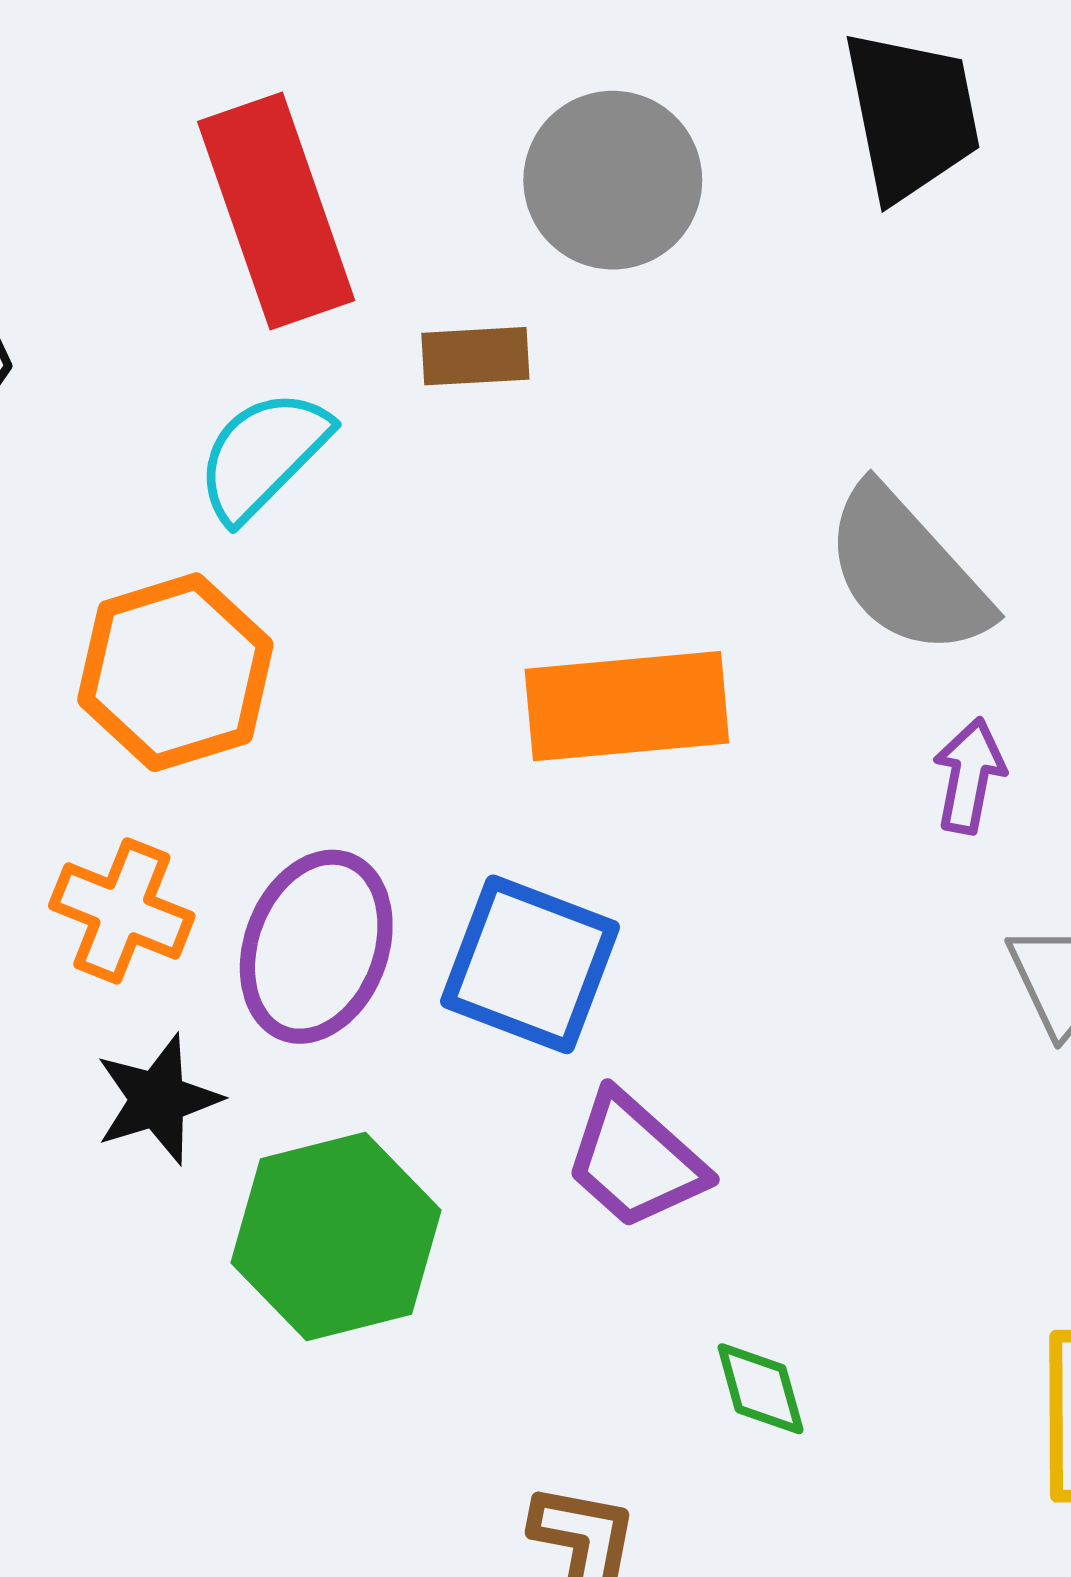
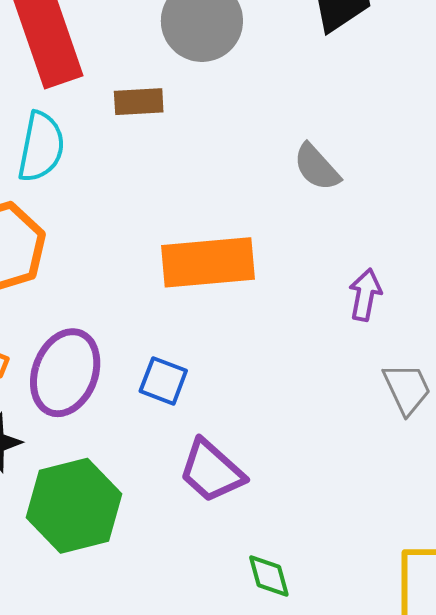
cyan semicircle: (263, 455) -> (41, 147), turned 146
gray semicircle: (907, 571) -> (317, 167), moved, size x0.6
blue square: (530, 964) -> (163, 381), size x0.6

